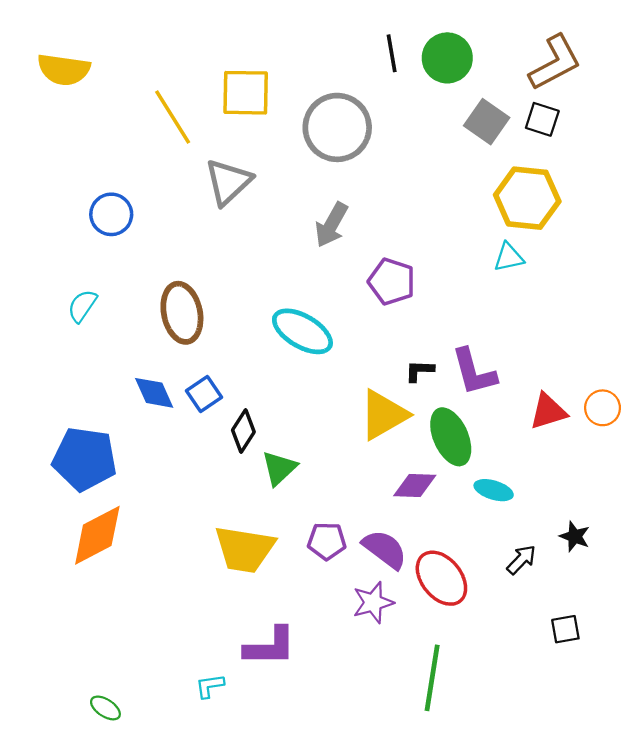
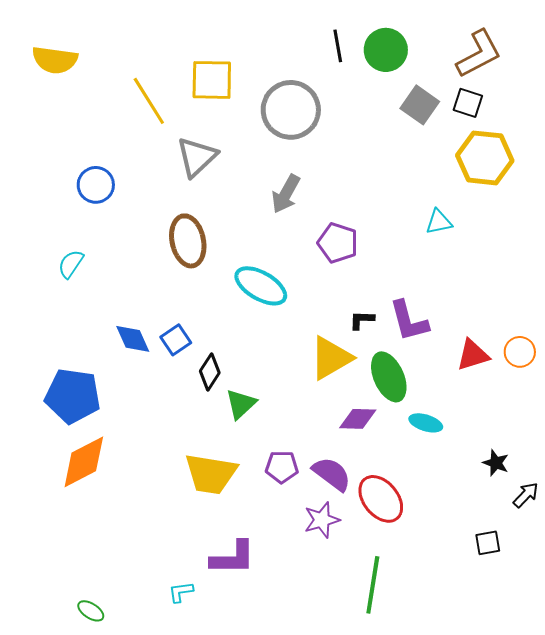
yellow hexagon: (527, 198) -> (485, 158), moved
brown ellipse: (182, 313) -> (188, 241), moved
black arrow: (521, 560) -> (526, 495), moved

